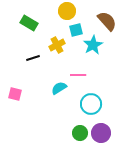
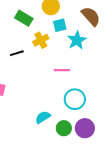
green rectangle: (29, 23) -> (24, 18), moved
cyan semicircle: (59, 88) -> (43, 117), moved

